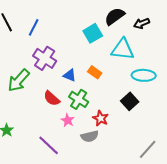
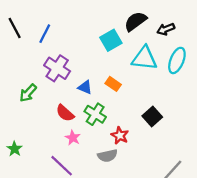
cyan ellipse: (144, 75) -> (177, 60), moved, turned -70
green arrow: (19, 80) -> (28, 93), size x0.7
pink star: (68, 120) -> (73, 138), moved

